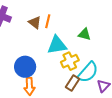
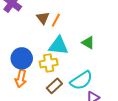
yellow cross: (70, 61) -> (49, 63), moved
brown rectangle: (73, 83) -> (54, 86), moved

